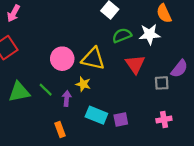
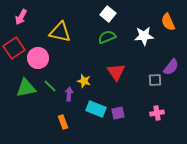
orange semicircle: (164, 13) -> (168, 22), moved
green semicircle: (122, 35) -> (107, 37), moved
pink circle: (62, 59) -> (38, 58), moved
yellow triangle: (93, 59) -> (60, 32), moved
red triangle: (135, 64) -> (116, 72), moved

